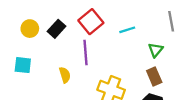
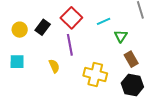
green triangle: (156, 50) -> (121, 36), moved

